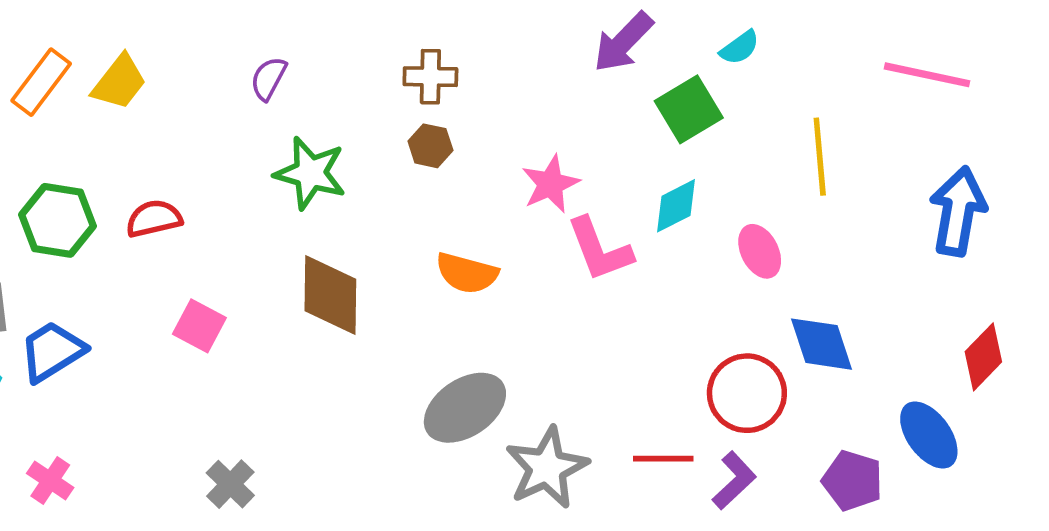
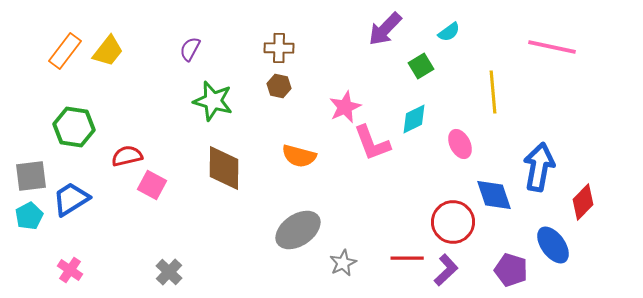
green square: (689, 109) -> (421, 66), size x0.7
blue arrow: (958, 211) -> (539, 167), moved
red semicircle: (154, 219) -> (127, 156), moved
gray star: (547, 468) -> (343, 263), size x0.6

